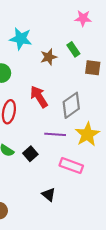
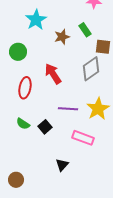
cyan star: (21, 39) -> (36, 20), turned 30
gray diamond: (71, 105) -> (91, 69), moved
black triangle: (49, 195) -> (62, 165), turned 32

